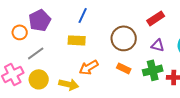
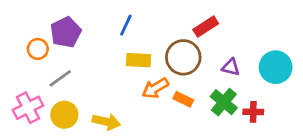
red rectangle: (156, 18) -> (206, 27), moved
yellow rectangle: (77, 40) -> (139, 60), moved
orange arrow: (89, 67) -> (155, 88), moved
green cross: (153, 70) -> (224, 102), turned -36

